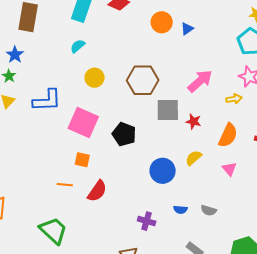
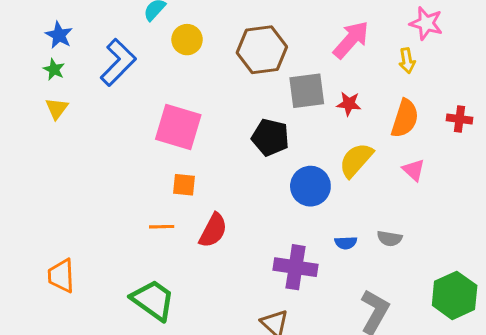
yellow circle: (95, 78) -> (187, 40), moved
yellow arrow: (234, 99) -> (407, 61), turned 98
blue L-shape: (47, 100) -> (118, 62), moved, turned -36
black pentagon: (124, 134) -> (270, 137), moved
yellow semicircle: (194, 158) -> (356, 160), size x1.4
purple cross: (147, 221) -> (296, 267), size x1.5

